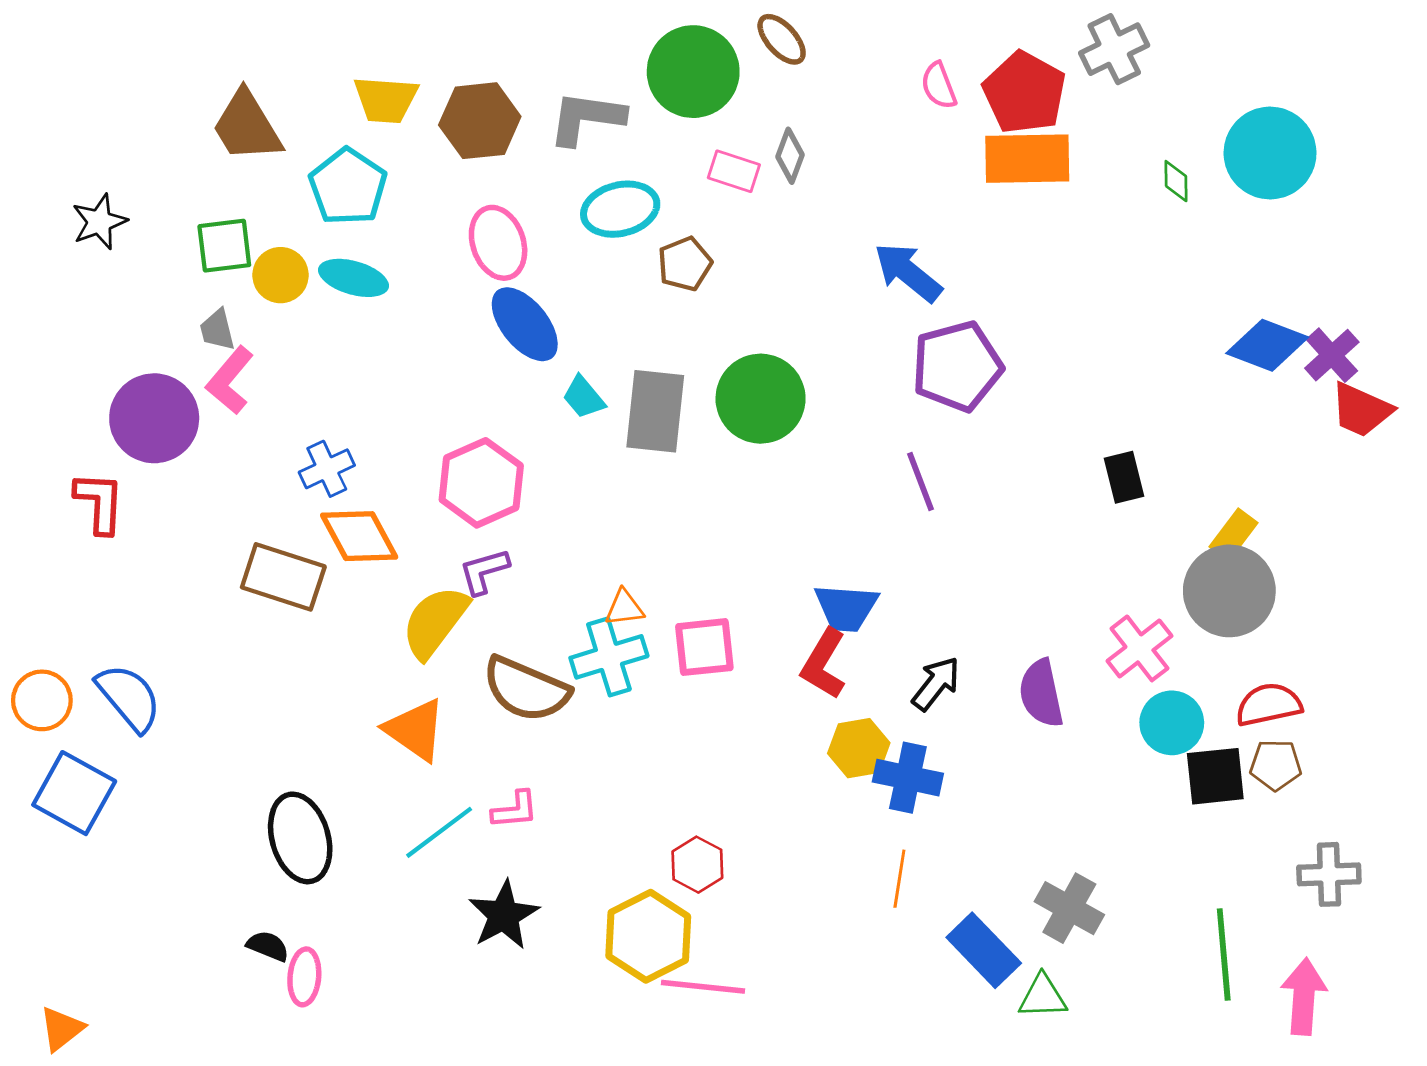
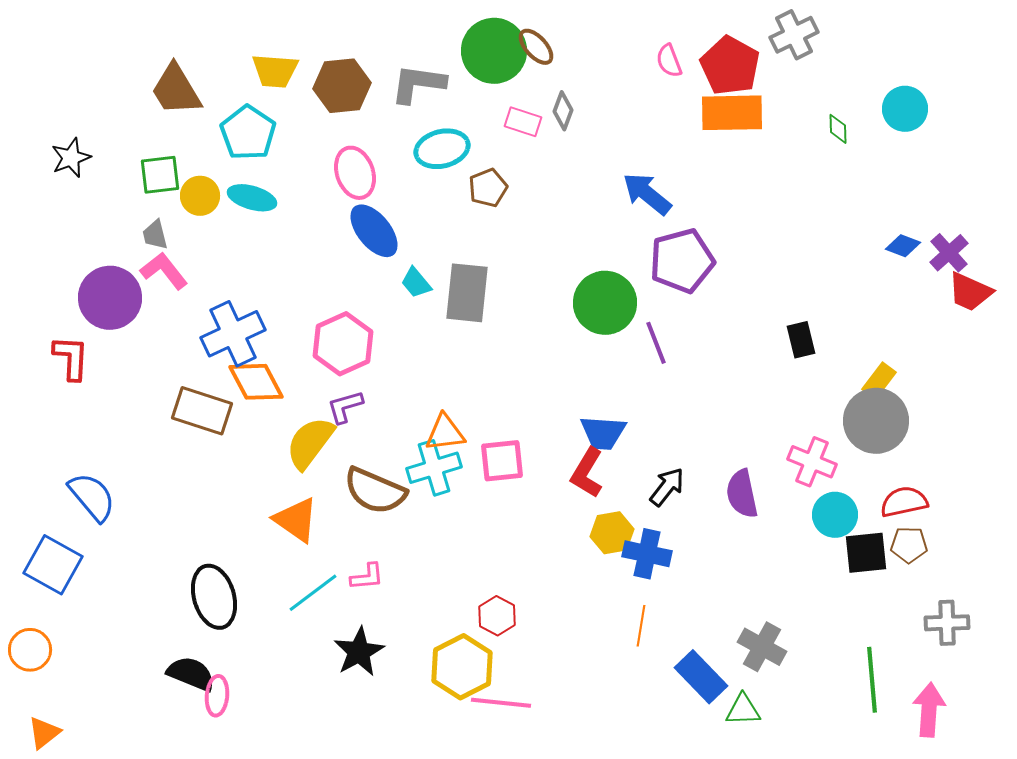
brown ellipse: (782, 39) -> (536, 47), moved
cyan circle: (1270, 153) -> (905, 109), size x0.7
blue diamond: (1267, 345) -> (903, 246), size x0.6
pink L-shape: (230, 380) -> (164, 271), turned 102
green circle: (761, 399) -> (605, 303), moved
blue cross: (327, 469) -> (233, 334), size x1.6
orange triangle: (624, 608) -> (445, 433), size x1.4
pink cross: (1139, 648) -> (812, 462), turned -30
orange circle: (42, 700) -> (30, 650), moved
black semicircle: (268, 946) -> (191, 674), size x1.6

